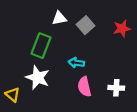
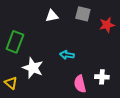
gray square: (86, 25) -> (83, 14), moved, turned -35
green rectangle: (41, 46) -> (15, 42), moved
pink semicircle: (84, 87) -> (80, 84), moved

